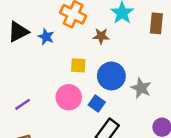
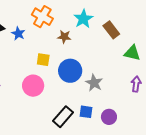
brown rectangle: (156, 23) -> (111, 30), turned -48
blue square: (97, 103) -> (86, 112), moved, turned -32

